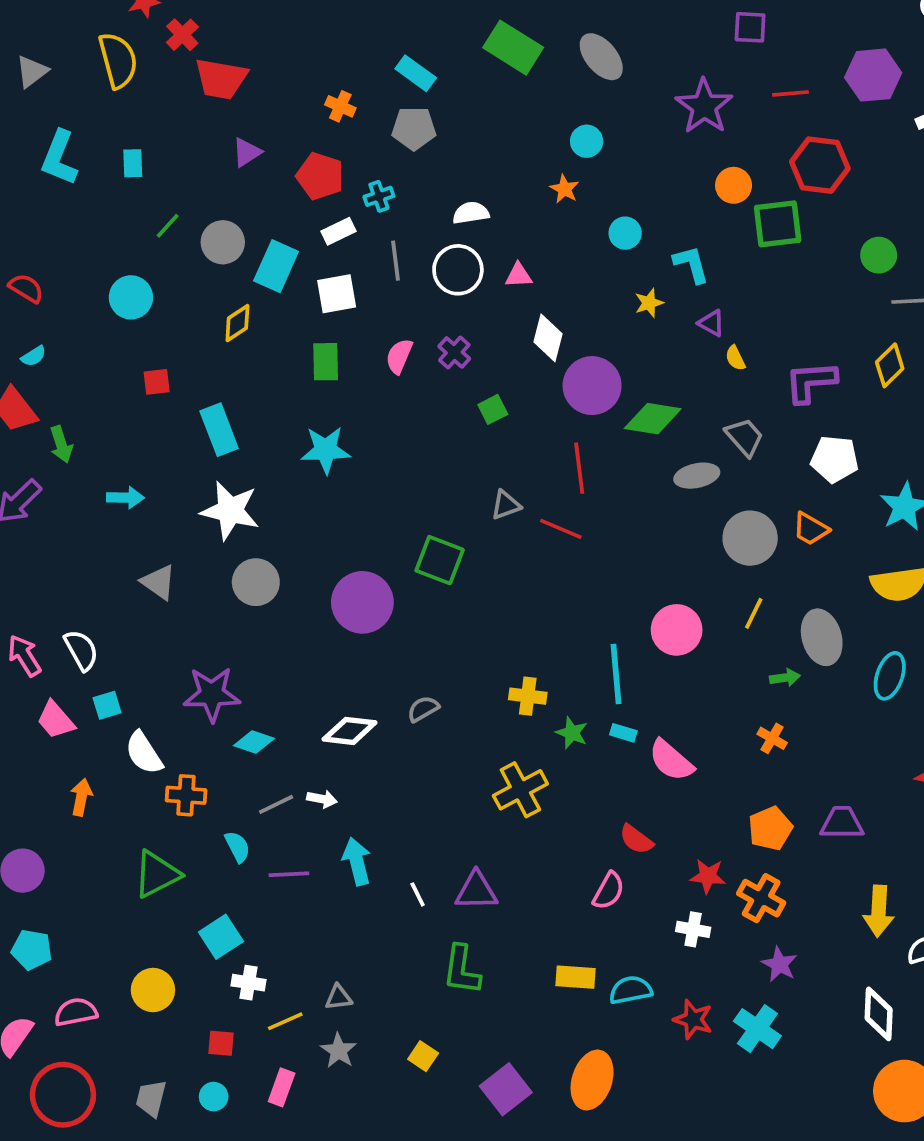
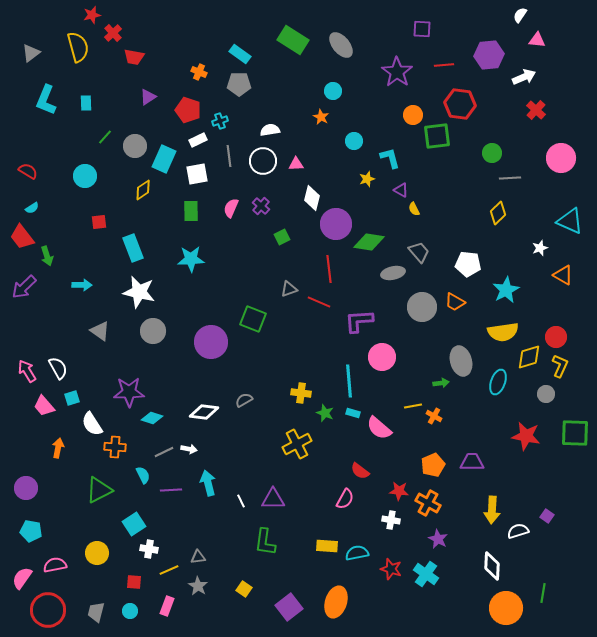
red trapezoid: (221, 79) -> (134, 57), size x0.7
purple L-shape: (811, 382) -> (359, 321), moved
yellow line: (754, 613) -> (413, 406), moved, turned 54

